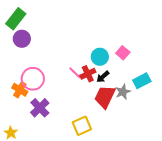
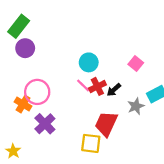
cyan circle: (100, 57) -> (89, 62), moved
red trapezoid: (105, 97) -> (106, 124), moved
yellow square: (82, 126) -> (91, 143), turned 30

